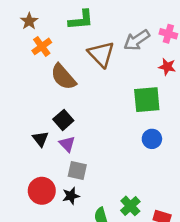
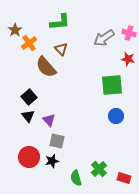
brown star: (29, 21) -> (15, 30), moved
brown triangle: (101, 54) -> (61, 49), moved, size x0.6
black square: (63, 120) -> (29, 97), moved

